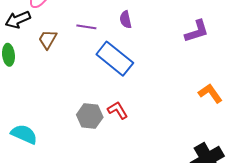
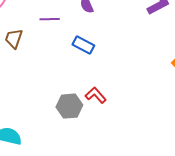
blue rectangle: (115, 59) -> (83, 45), size x0.6

